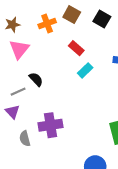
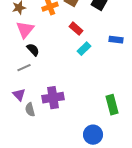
black semicircle: (36, 79) -> (33, 50), moved
purple triangle: (12, 112) -> (19, 95), moved

